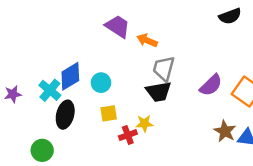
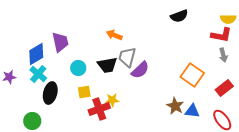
purple trapezoid: (118, 26) -> (60, 42), moved, turned 45
blue diamond: (70, 76) -> (36, 54), moved
purple semicircle: (211, 85) -> (140, 70), moved
black trapezoid: (158, 92) -> (107, 65), moved
red cross: (128, 135) -> (99, 109), size x1.5

